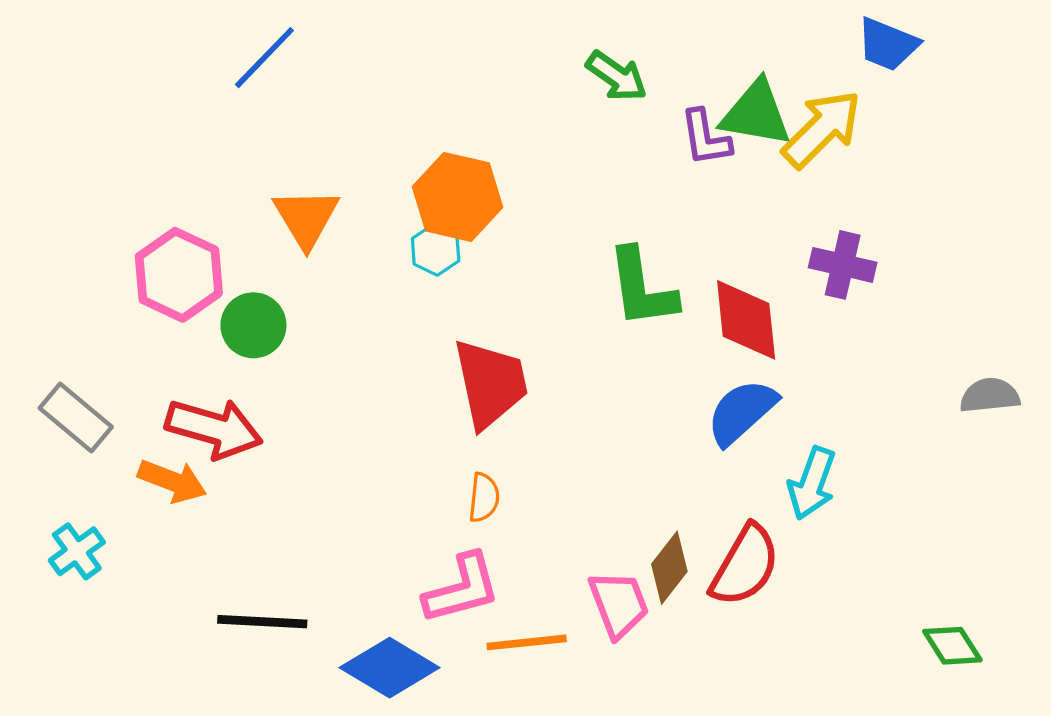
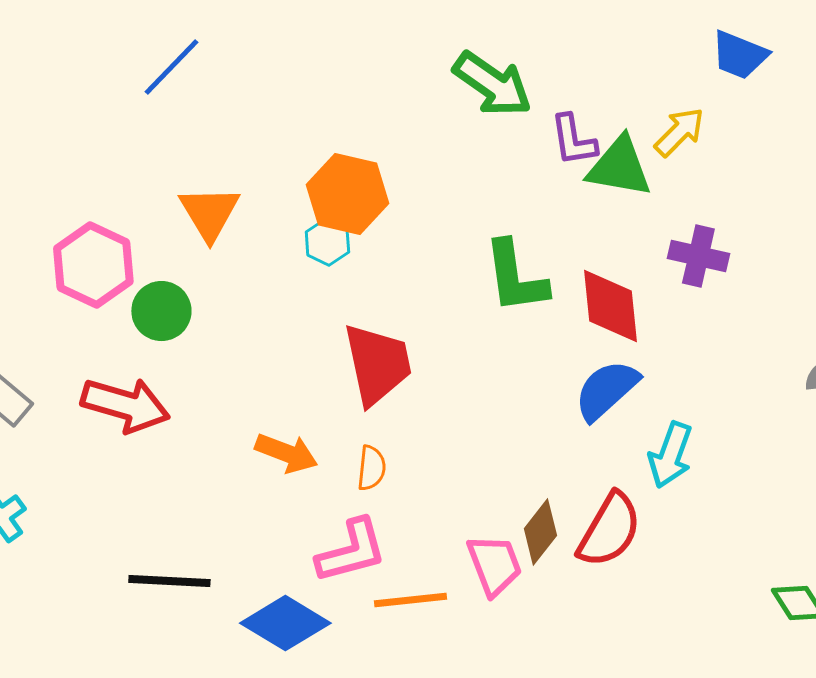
green arrow: (617, 76) -> (492, 84), size x1.4
green triangle: (756, 114) -> (619, 167), moved
yellow arrow: (822, 129) -> (679, 132), size x0.7
orange arrow: (172, 481) -> (286, 453), moved

